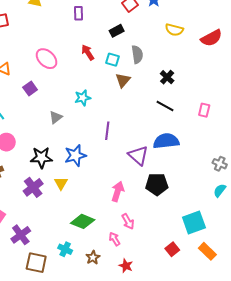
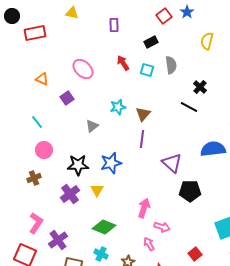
yellow semicircle: (174, 30) -> (207, 41), turned 90
brown triangle: (123, 80) -> (143, 114), moved
black line: (165, 106) -> (189, 107), moved
blue semicircle: (166, 141) -> (213, 149), moved
pink arrow: (118, 192) -> (144, 208), moved
green diamond: (83, 221) -> (104, 227), moved
pink arrow: (128, 221) -> (162, 227), turned -42
red square: (172, 249) -> (195, 254), moved

